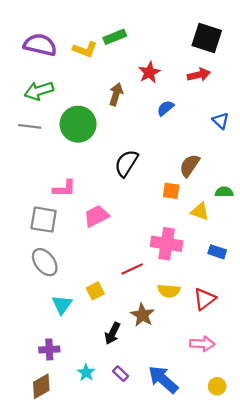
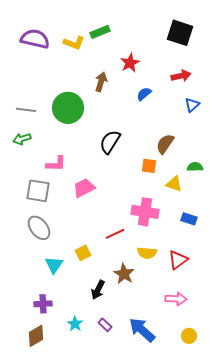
red arrow: (199, 75) -> (181, 76), moved
green arrow: (39, 91) -> (22, 139), moved, size x0.7
blue triangle: (221, 121) -> (192, 105), turned 35

